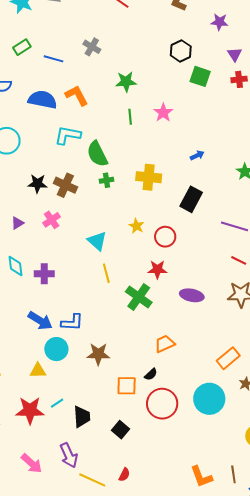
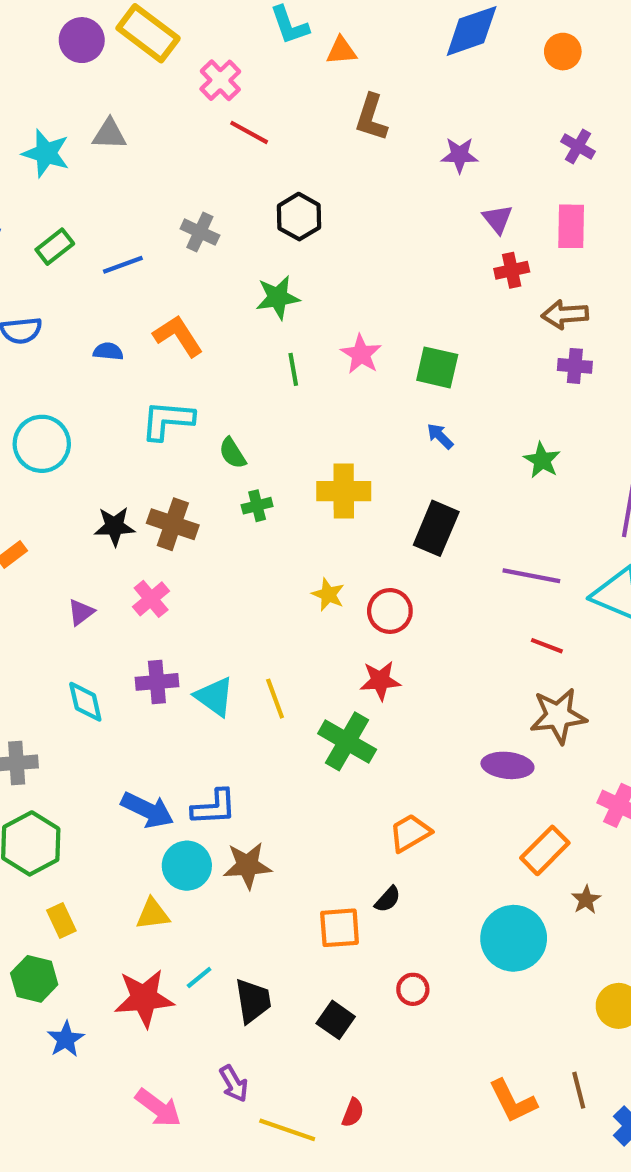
black hexagon: (181, 51) -> (299, 217), moved
blue line: (54, 59) -> (123, 265), turned -30
green square: (200, 76) -> (437, 367), moved
blue semicircle: (43, 100) -> (108, 351), size x0.5
green semicircle: (97, 154) -> (232, 453), size x0.6
blue arrow: (197, 155) -> (440, 436), turned -104
cyan triangle: (97, 241) -> (214, 697), moved
purple cross: (44, 274) -> (157, 682), moved
purple ellipse: (192, 295) -> (507, 765), moved
brown star: (98, 354) -> (247, 865), moved
red circle: (162, 404) -> (413, 989), moved, size x0.5
purple arrow: (69, 455) -> (234, 1084), size x0.7

